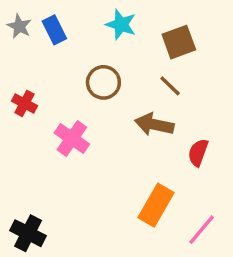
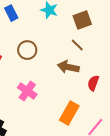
brown circle: (103, 82) -> (27, 50), moved
pink cross: (72, 139) -> (27, 91), moved

